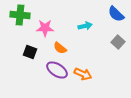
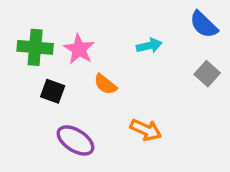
green cross: (20, 15) -> (35, 47), moved
pink star: (45, 28) -> (79, 49), turned 30
purple ellipse: (57, 70) -> (75, 140), moved

